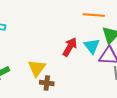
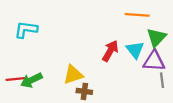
yellow triangle: (37, 68) -> (73, 75), turned 36

